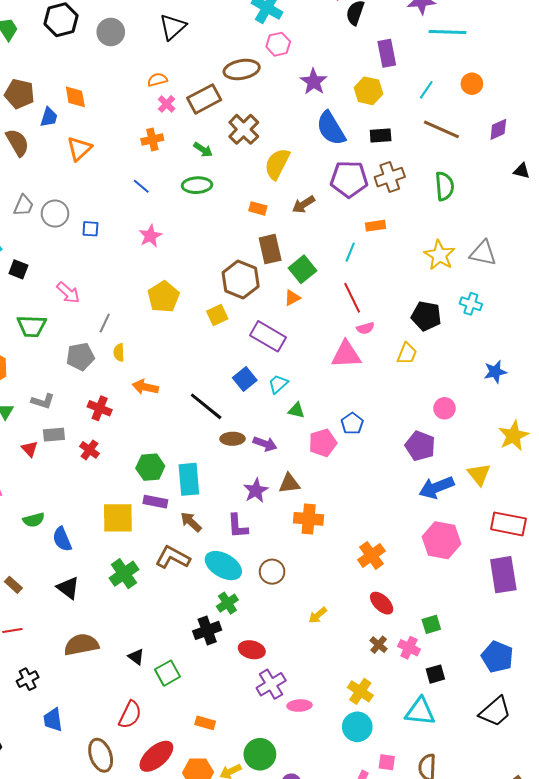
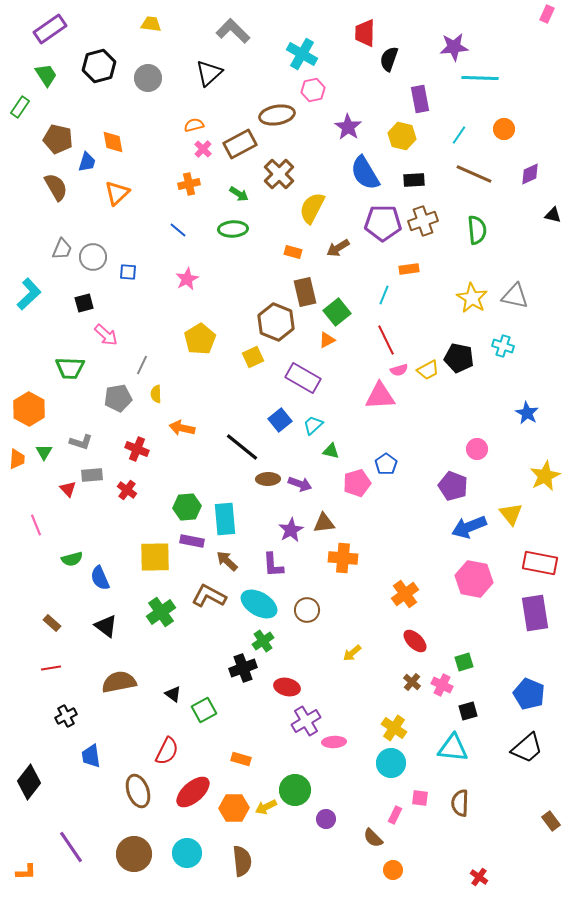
black square: (18, 269) -> (84, 303), moved, turned -36
yellow trapezoid: (407, 354) -> (428, 370), moved, turned 40
blue star: (495, 372) -> (527, 413), turned -30

